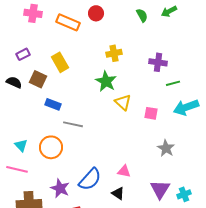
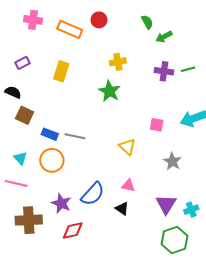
green arrow: (169, 11) -> (164, 37), moved
yellow rectangle: (60, 62) -> (61, 71), turned 48
brown square: (38, 79) -> (25, 115), moved
green line: (173, 83) -> (188, 69), moved
yellow triangle: (123, 102) -> (127, 147), moved
blue rectangle: (53, 104) -> (50, 134), moved

